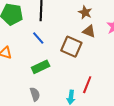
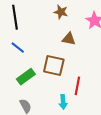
brown triangle: (89, 31) -> (69, 39), moved
brown square: (71, 47) -> (54, 65), moved

